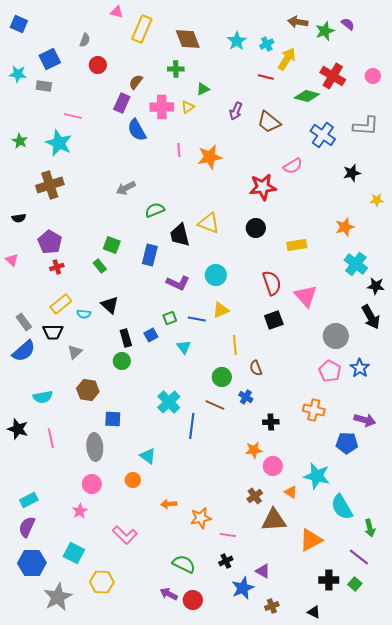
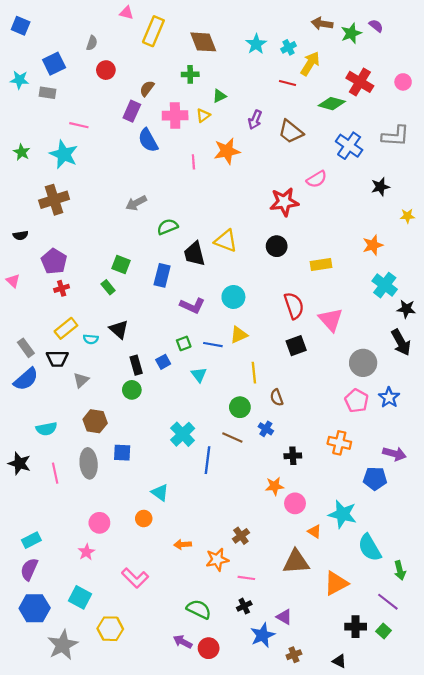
orange star: (210, 157) -> (227, 151), moved
gray ellipse: (95, 447) -> (89, 463), moved
brown cross: (255, 496) -> (241, 536), moved

